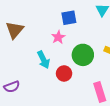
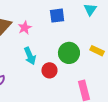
pink star: (58, 37) -> (25, 28), moved

